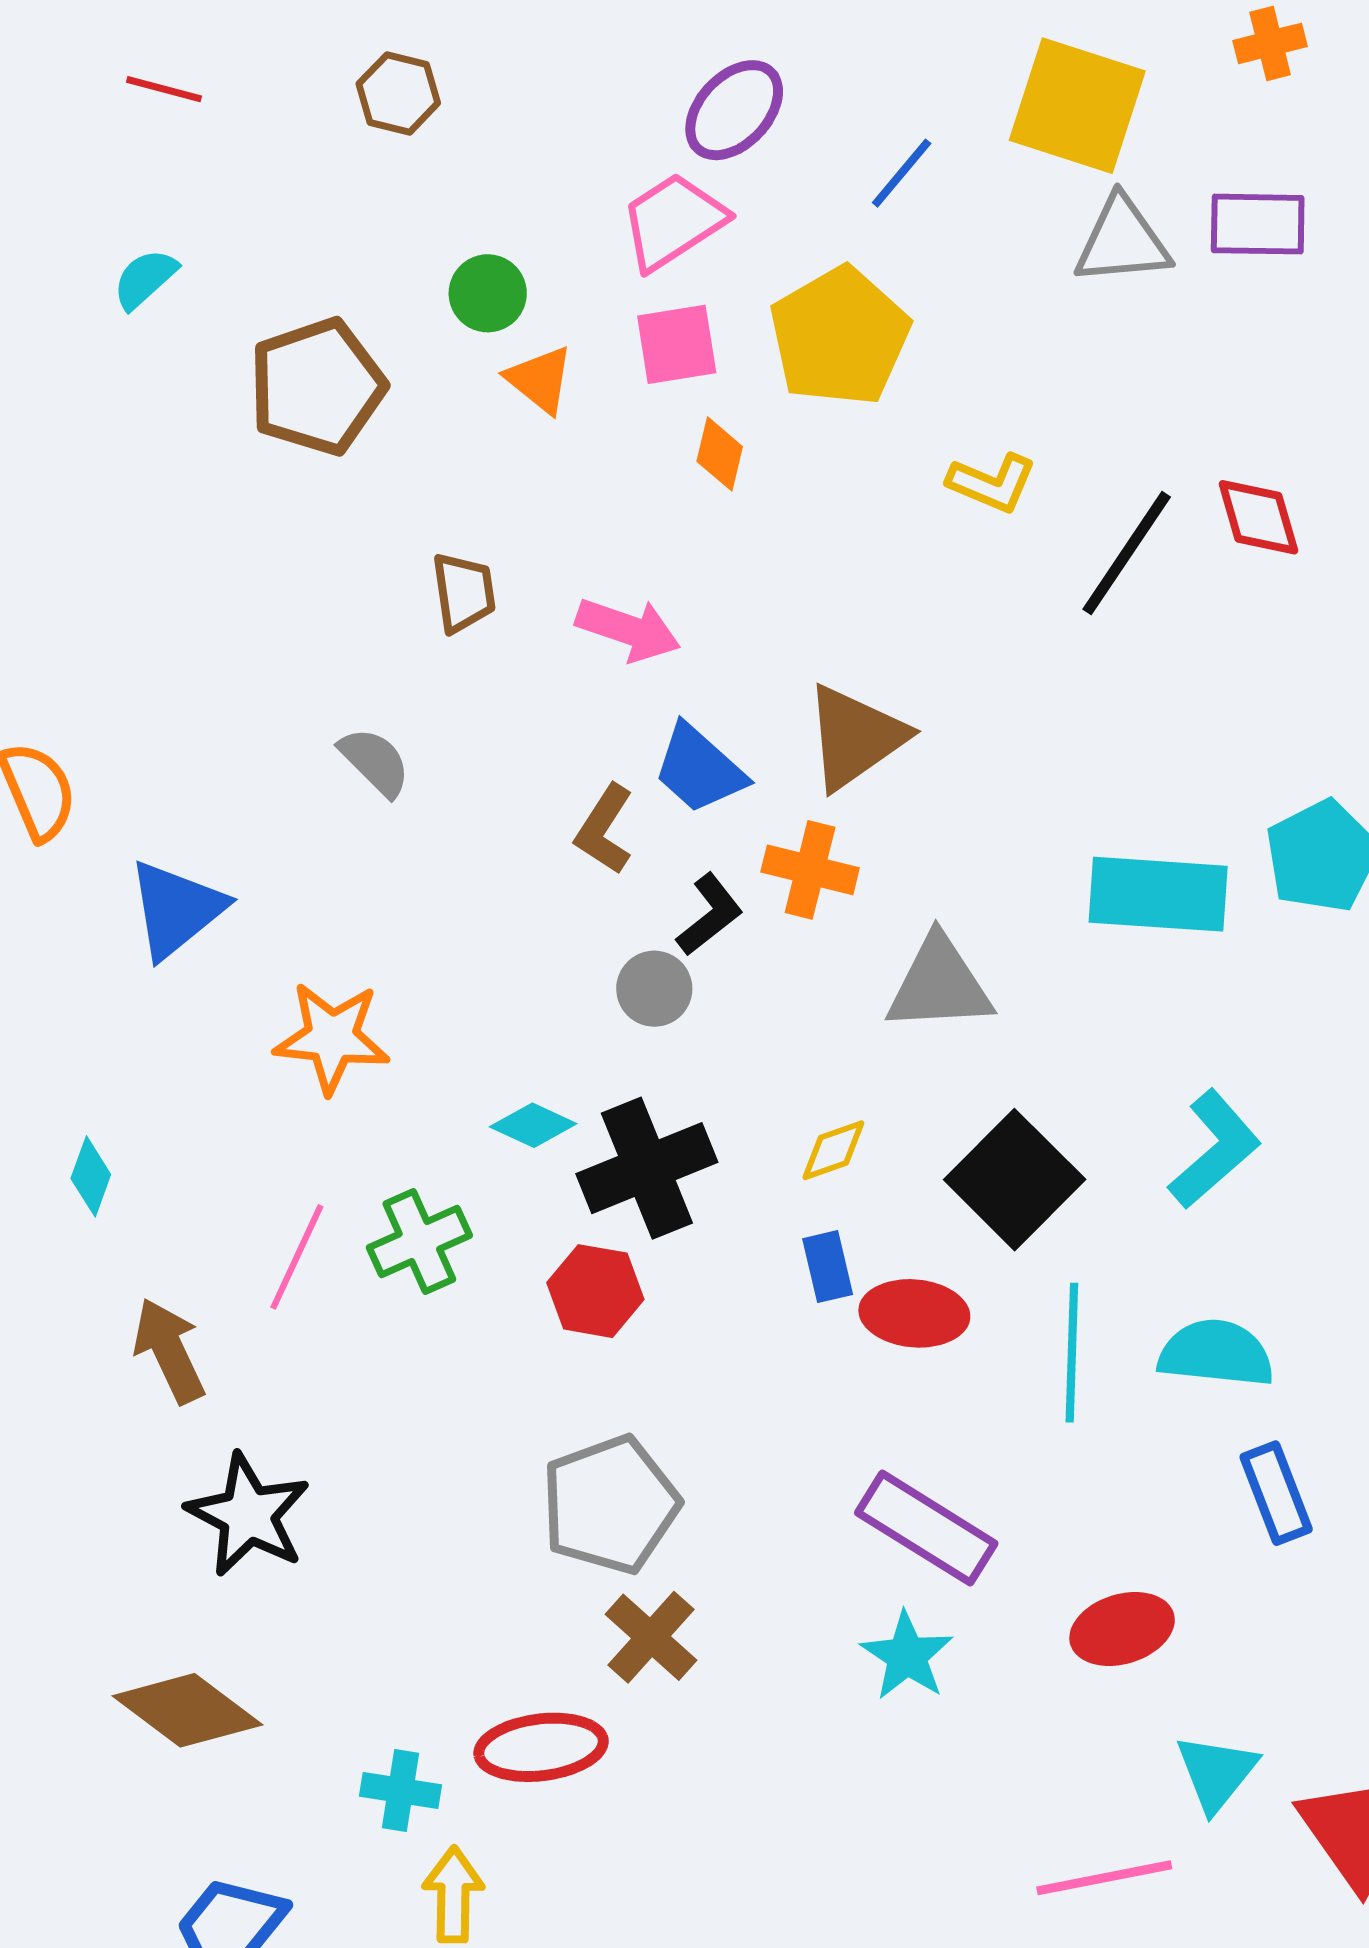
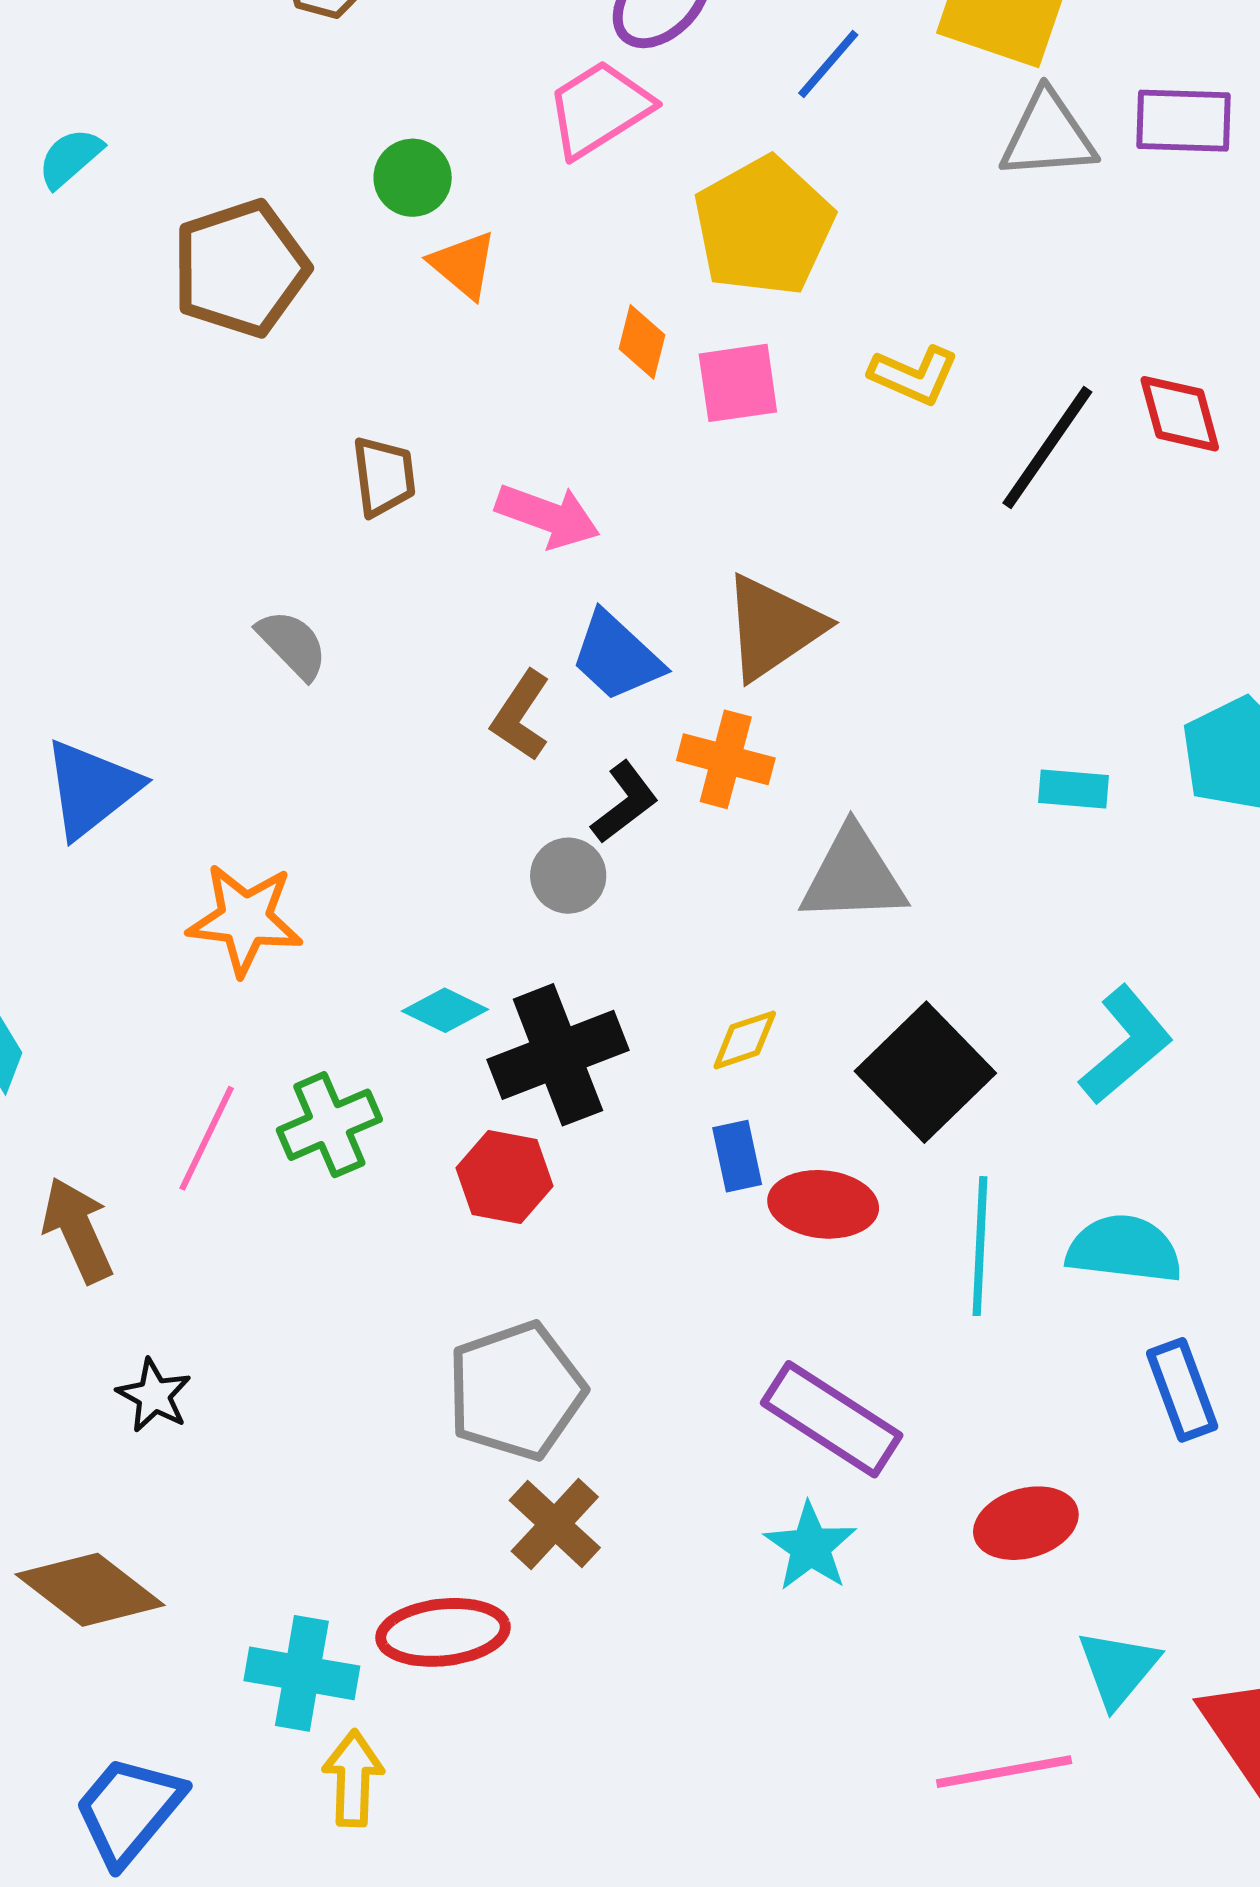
pink square: (677, 344) -> (738, 383), moved
cyan rectangle: (1158, 894) -> (1074, 789), size x0.5
black star: (248, 1515) -> (154, 1395), size x0.6
cyan cross: (400, 1791) -> (302, 1673), size x1.4

